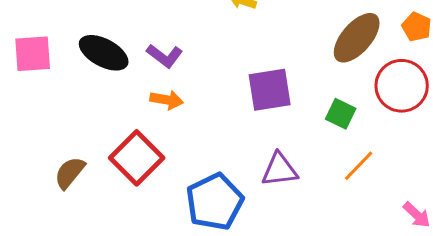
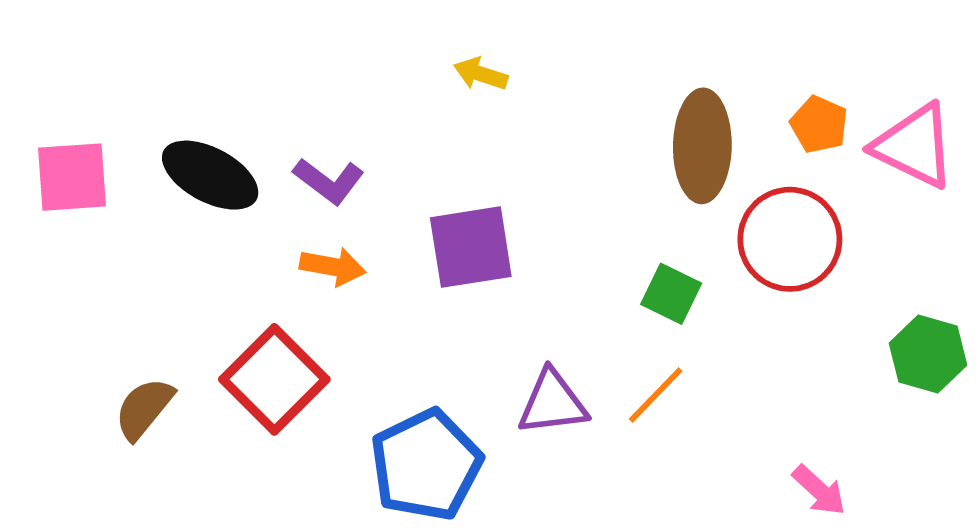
brown ellipse: (357, 38) -> (702, 146), turned -40
purple square: (270, 90) -> (471, 247), moved
orange line: (359, 166) -> (656, 395), moved

